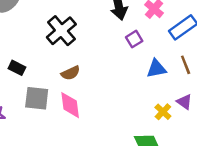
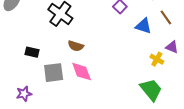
blue triangle: (156, 69) -> (143, 26), turned 42
brown semicircle: (70, 73) -> (76, 46), turned 56

